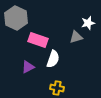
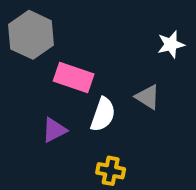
gray triangle: (76, 37) -> (148, 97), moved, turned 48

